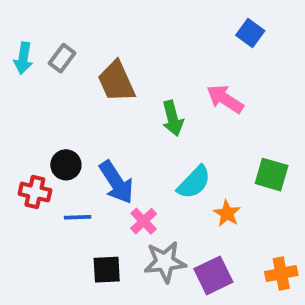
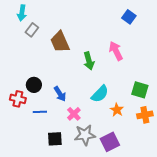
cyan arrow: (23, 58) -> (22, 13), moved
pink arrow: (225, 99) -> (116, 51), turned 30
blue arrow: (116, 182) -> (60, 94), size x0.7
orange cross: (281, 274) -> (145, 115), moved

